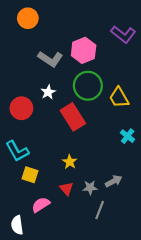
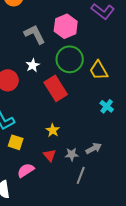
gray L-shape: (50, 59) -> (35, 34), turned -150

